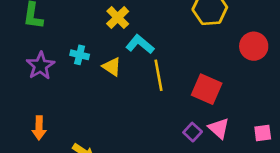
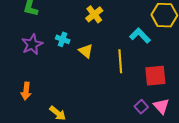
cyan L-shape: (140, 44) -> (140, 35), moved
red square: (207, 89) -> (155, 76), turned -35

